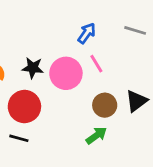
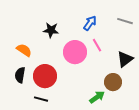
black star: (33, 68) -> (51, 30), moved
black triangle: (136, 101) -> (125, 59), moved
brown circle: (105, 105) -> (113, 82), moved

